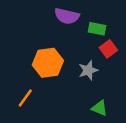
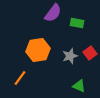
purple semicircle: (67, 16) -> (53, 13), turned -66
red square: (108, 49) -> (90, 53), moved

